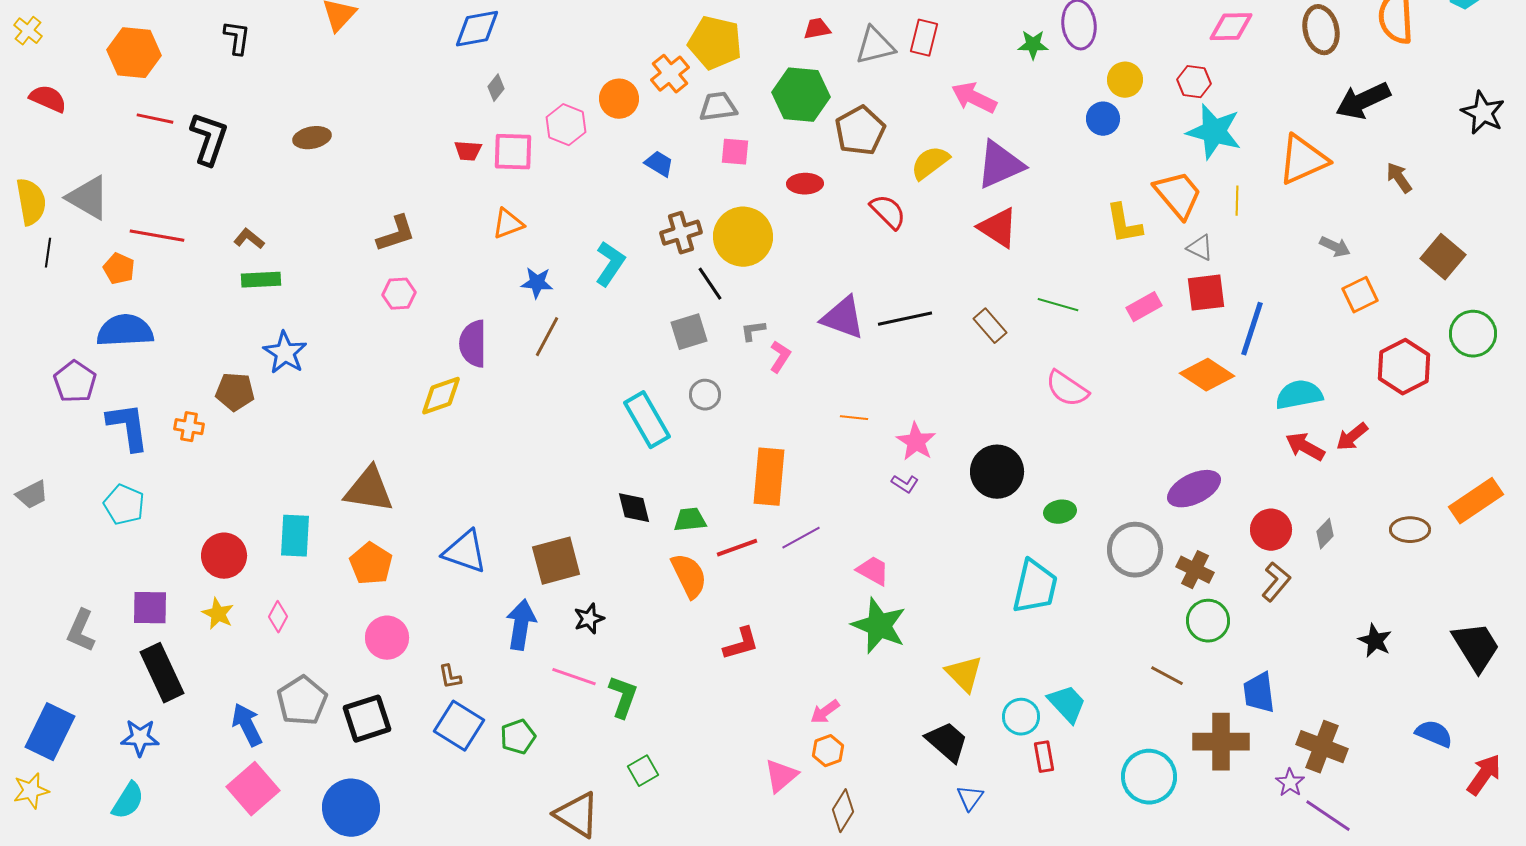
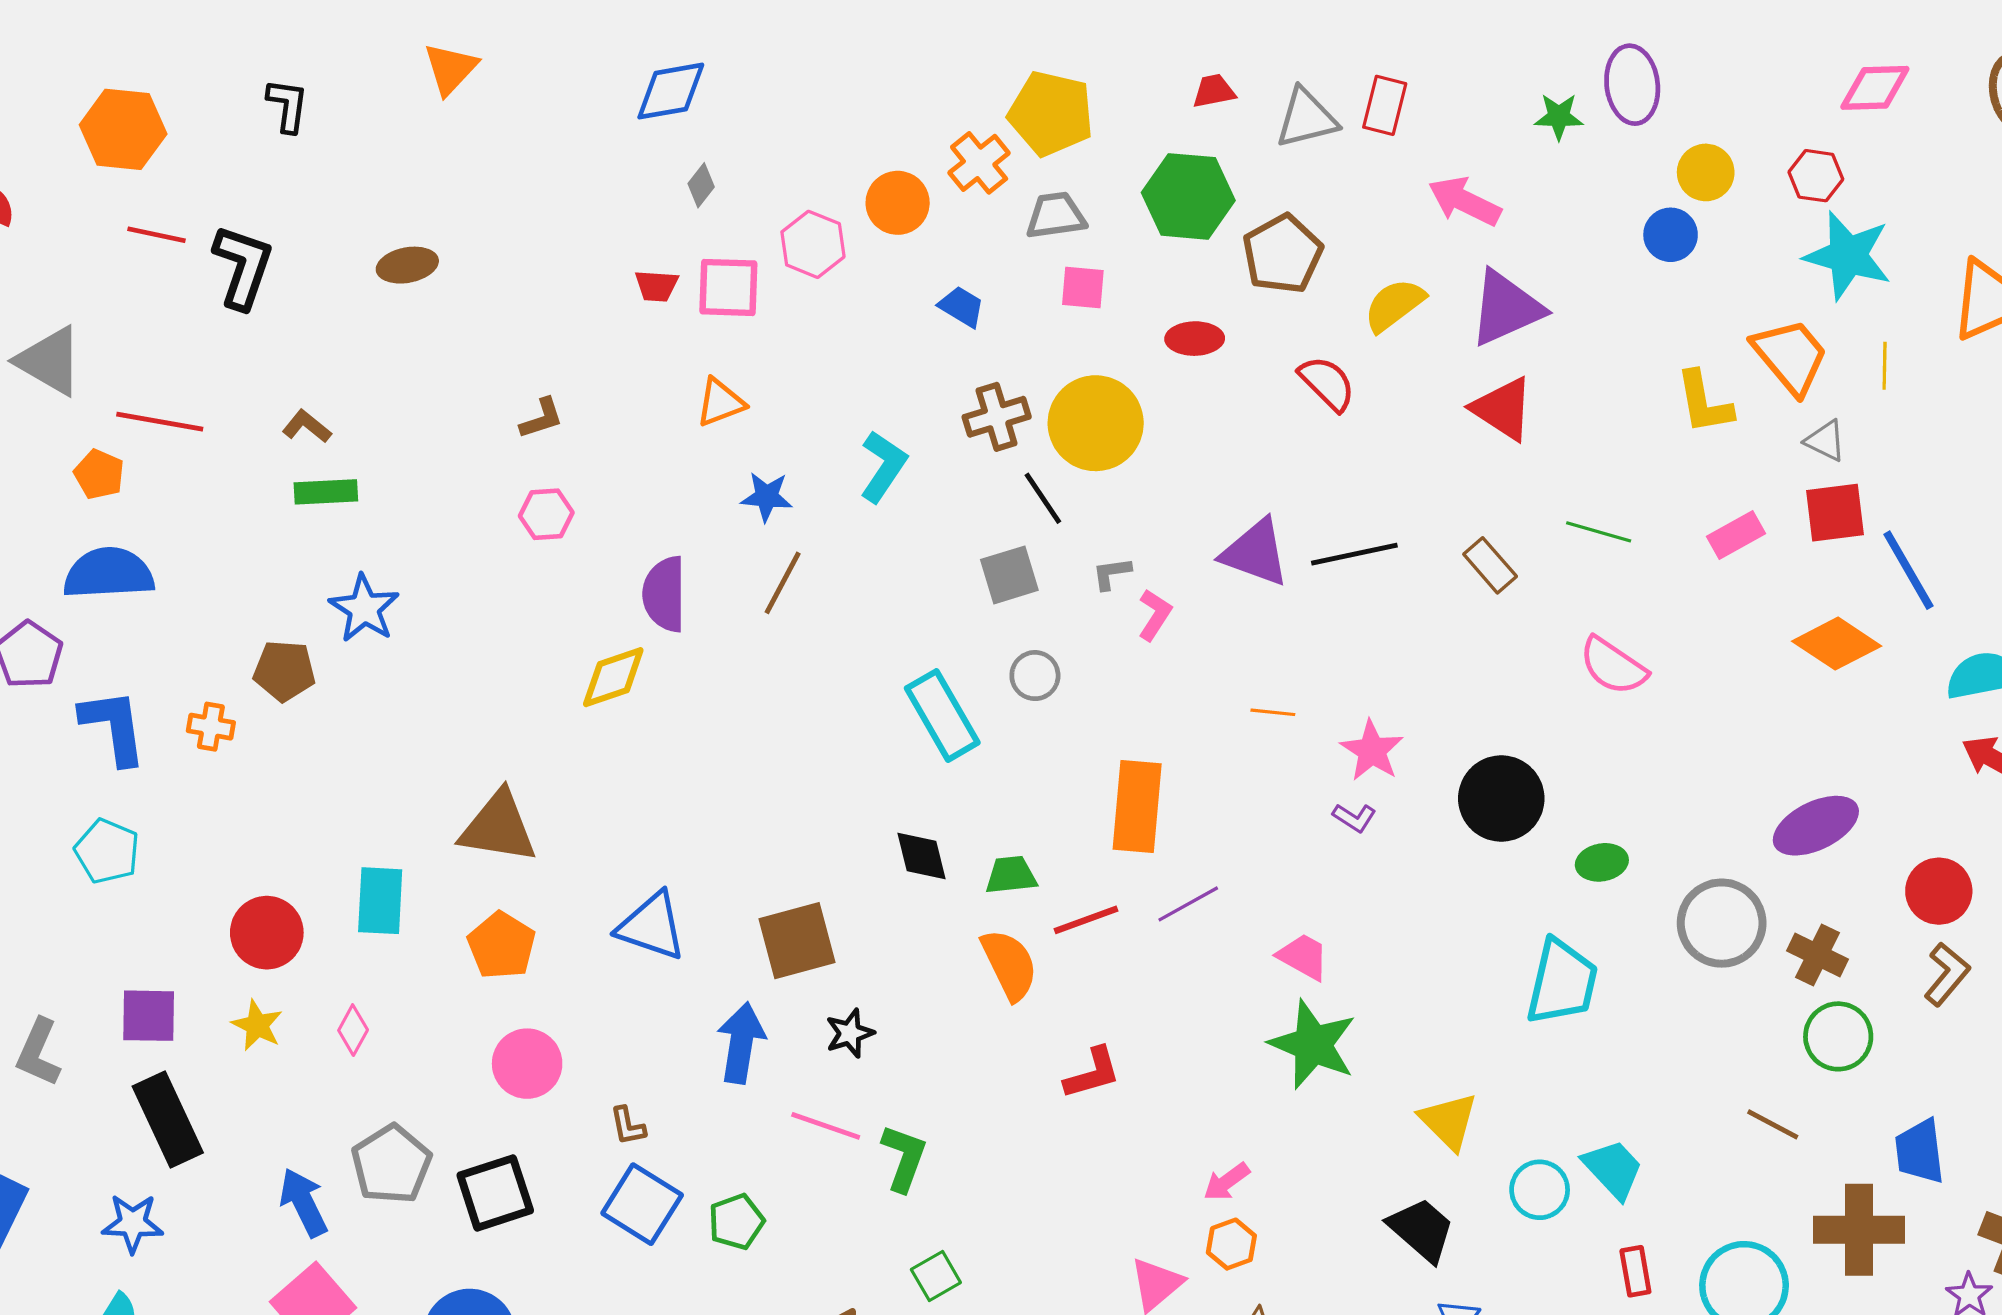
brown L-shape: (396, 234) -> (541, 418), size x0.7
blue line: (1252, 329) -> (1908, 570), turned -48
red rectangle: (1044, 757) -> (1635, 1271), moved

